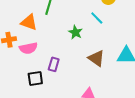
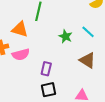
cyan line: (97, 18) -> (88, 32), moved
black square: (35, 79) -> (48, 90), moved

